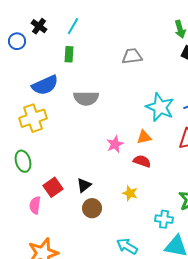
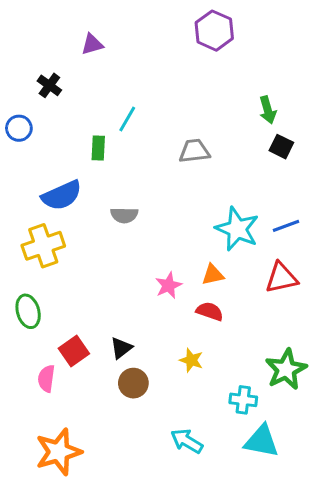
black cross: (39, 26) -> (49, 85), moved
cyan line: (73, 26) -> (127, 119), moved
gray semicircle: (86, 98) -> (124, 215), size x0.7

